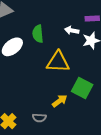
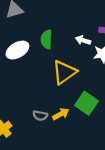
yellow triangle: (58, 62) -> (64, 72), turned -45
gray semicircle: (39, 118) -> (40, 116), moved

